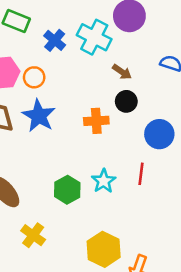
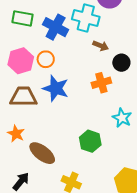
blue cross: (55, 40) -> (56, 27), size x1.4
brown arrow: (122, 72) -> (101, 46), moved
cyan star: (104, 181) -> (122, 118), moved

